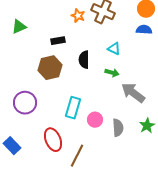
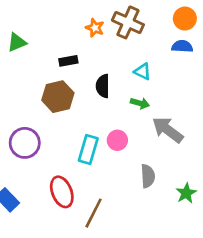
pink circle: (95, 120) -> (117, 140), moved
green star: (147, 126) -> (186, 193), moved

